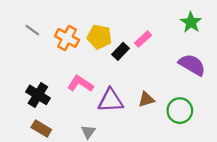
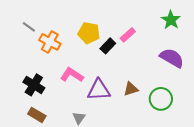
orange cross: (67, 38) -> (50, 42), moved

